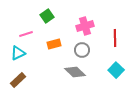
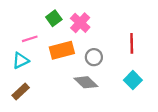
pink cross: (85, 26) -> (80, 23), moved, turned -30
orange rectangle: (54, 44) -> (62, 50), size x1.5

